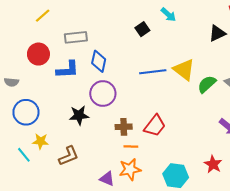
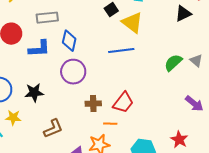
yellow triangle: (184, 70) -> (132, 23), moved
black star: (79, 115) -> (34, 93), moved
orange line: (131, 147) -> (110, 124), moved
brown L-shape: (69, 156) -> (53, 129), moved

